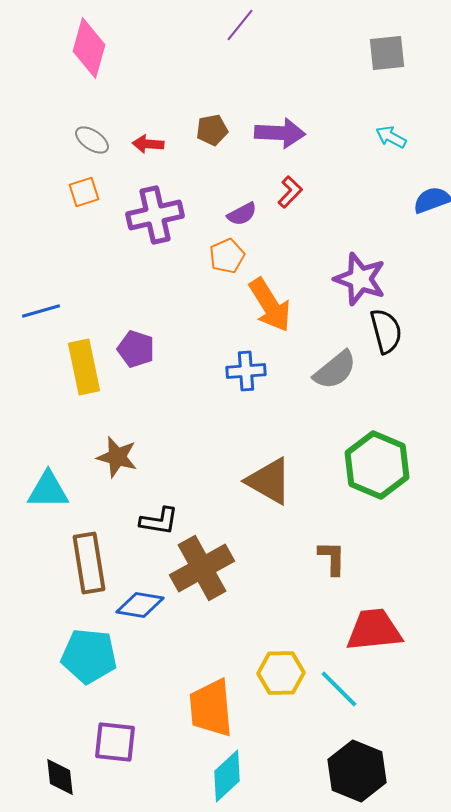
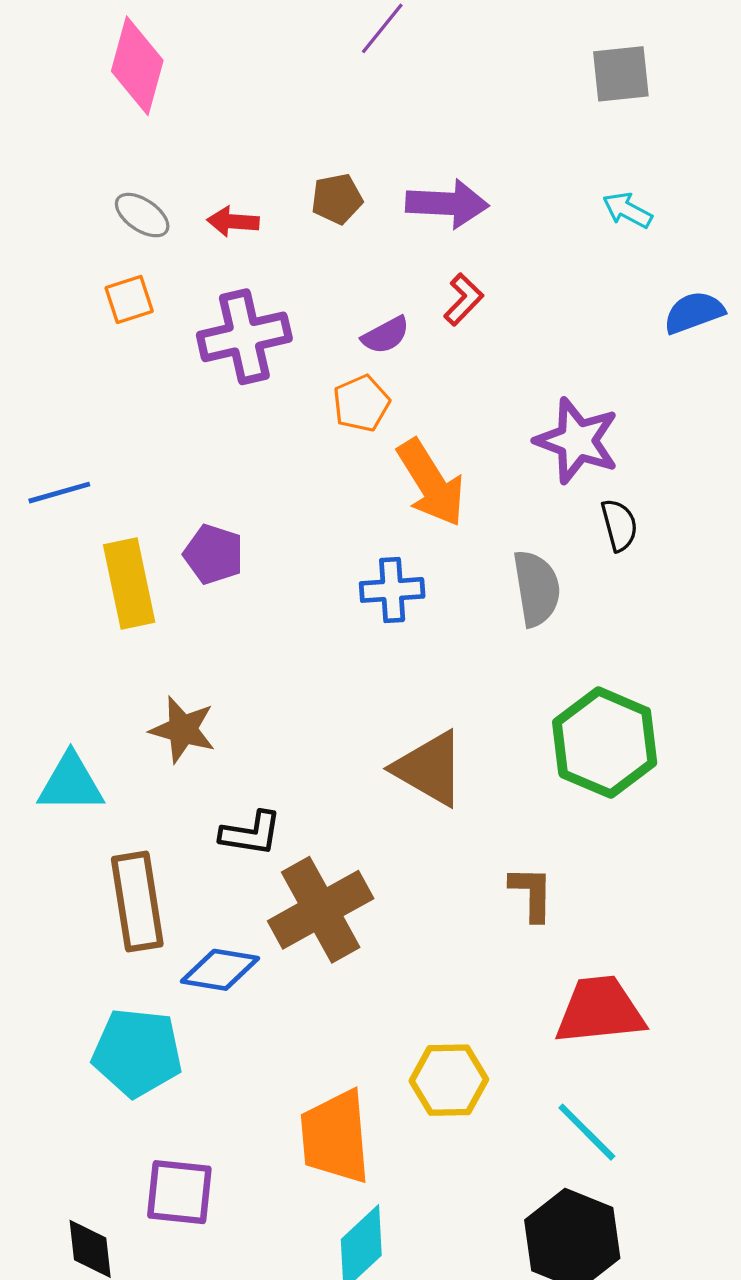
black semicircle: (386, 331) -> (619, 525), size x0.7
gray semicircle: (335, 370) -> (537, 588), turned -60
cyan line: (339, 689) -> (587, 1132), moved

